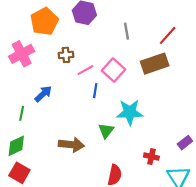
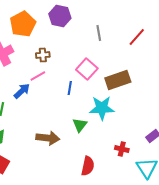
brown rectangle: (155, 64) -> (118, 80), moved
pink line: (85, 70) -> (38, 76), moved

